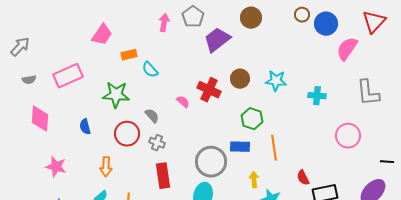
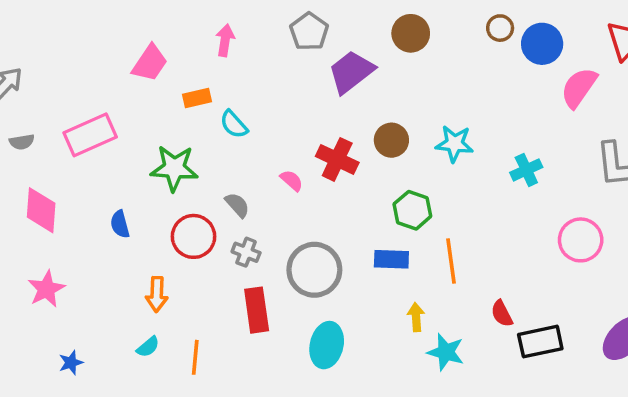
pink arrow: (164, 23) -> (225, 40), moved
cyan cross: (317, 96) -> (526, 170), turned -30
gray circle: (211, 162) -> (314, 270), moved
pink star: (56, 167) -> (46, 289), moved, turned 30

